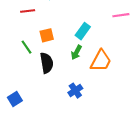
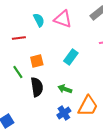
green arrow: (76, 52) -> (65, 89), moved, turned 80
orange trapezoid: (101, 61) -> (88, 106), moved

